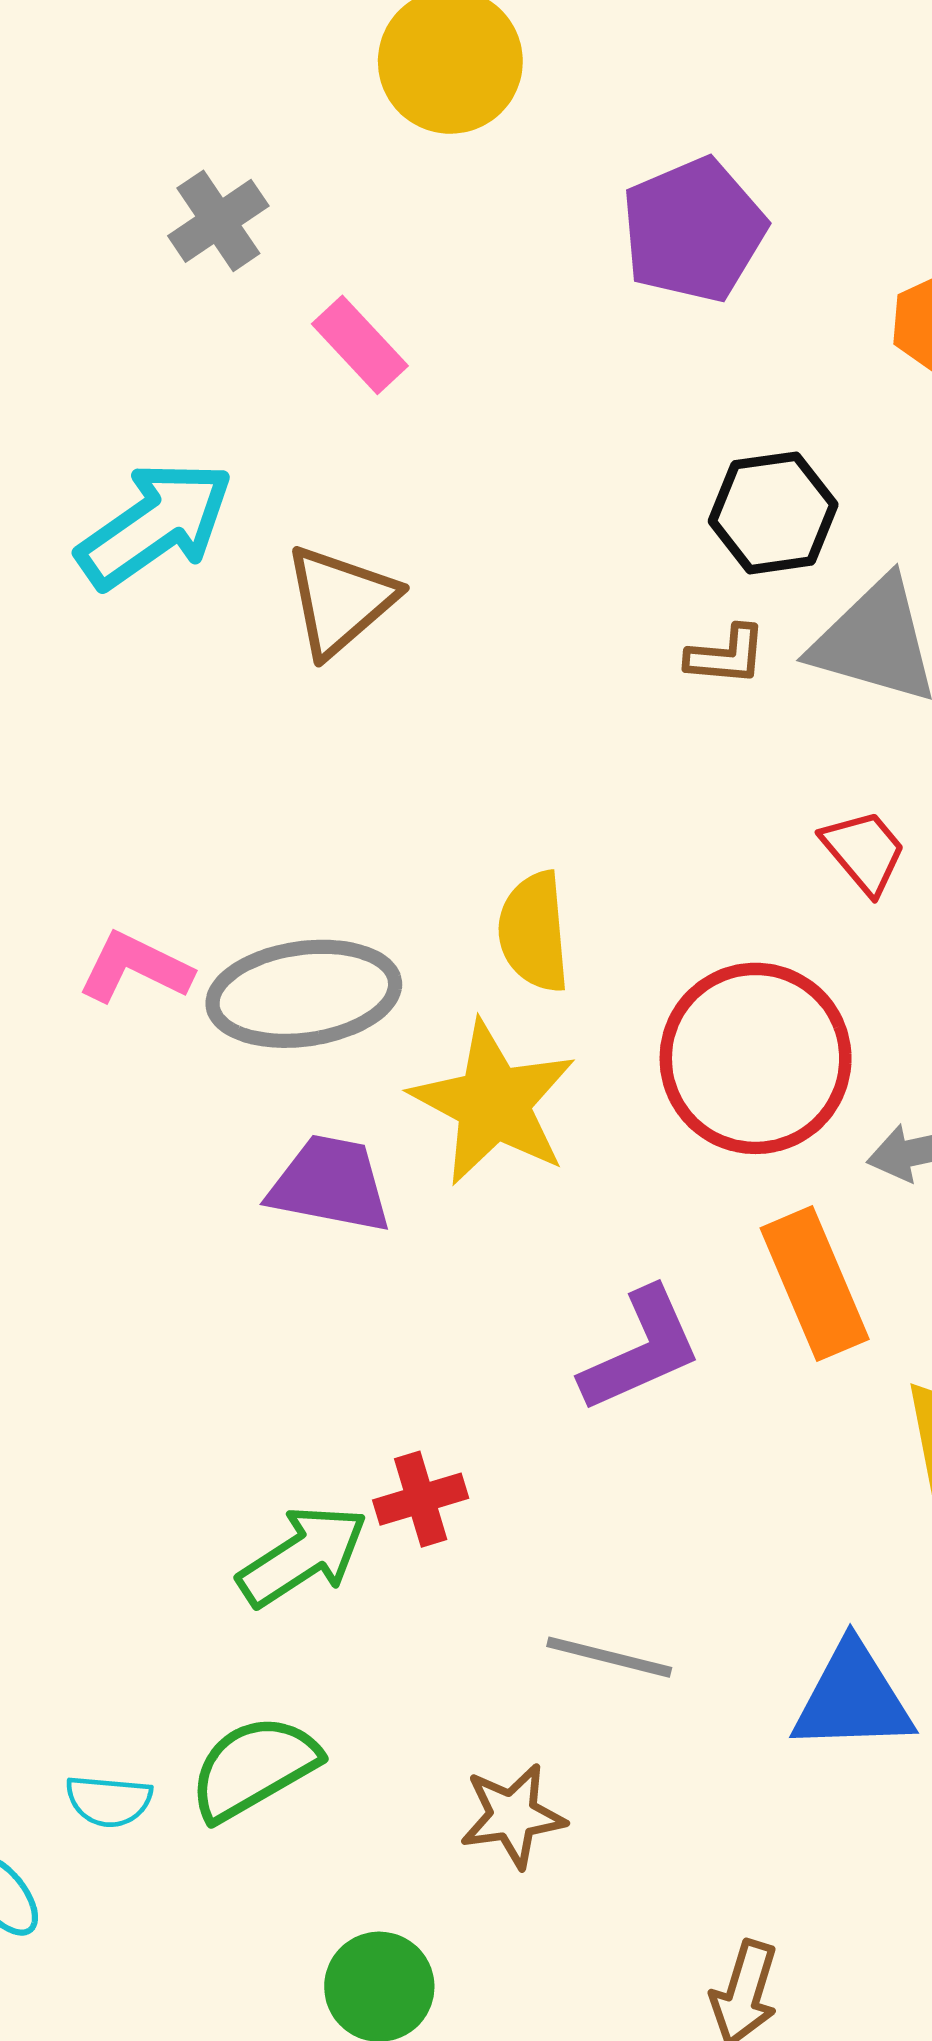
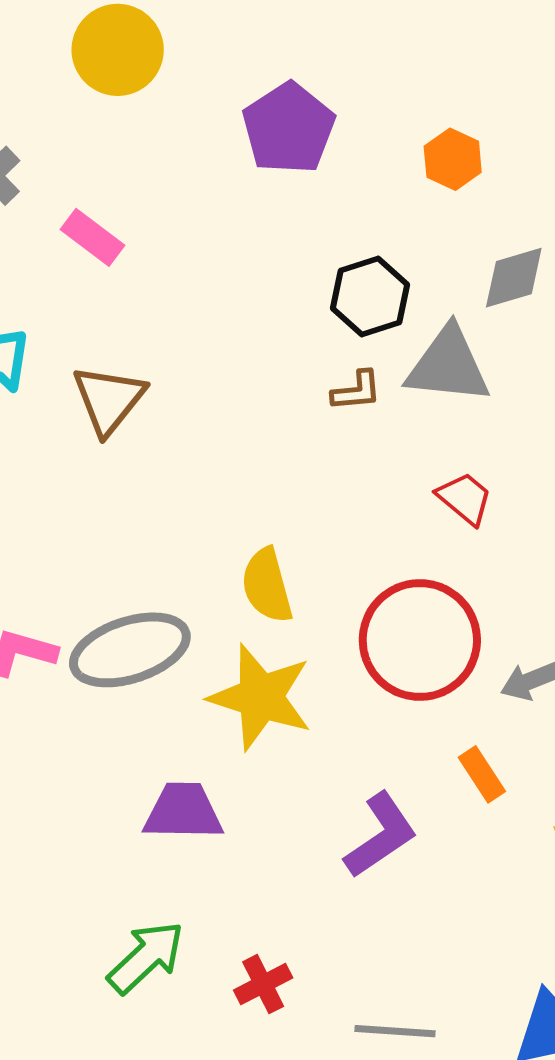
purple trapezoid: (330, 1184) -> (183, 812), moved
orange rectangle: (815, 1284) -> (482, 774), size x0.6
red cross: (421, 1499) -> (263, 984), moved
green arrow: (303, 1556) -> (146, 957), moved

